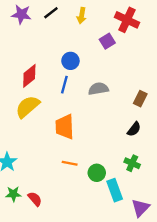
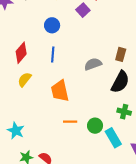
blue circle: (70, 61) -> (52, 25), moved
gray semicircle: (98, 89) -> (93, 64), moved
yellow semicircle: (28, 107) -> (25, 80), size x0.7
black semicircle: (134, 129) -> (120, 82), size x1.6

